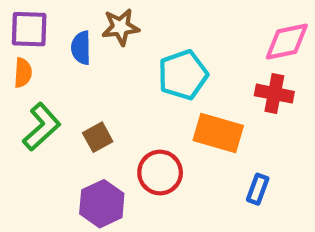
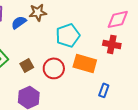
blue semicircle: (81, 48) -> (19, 22), turned 56
red circle: (160, 173) -> (54, 68), moved

